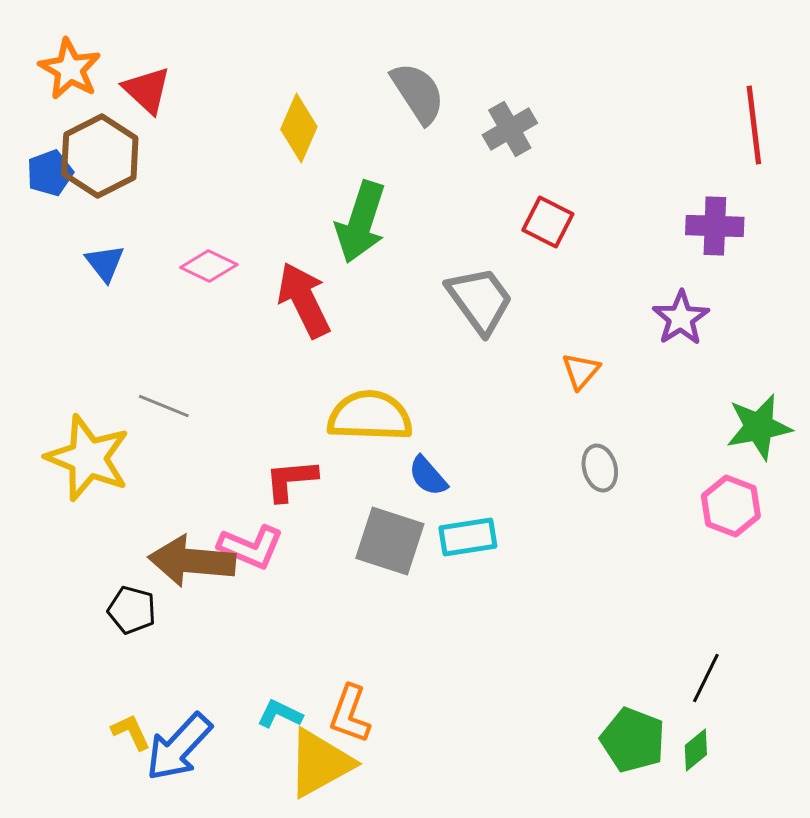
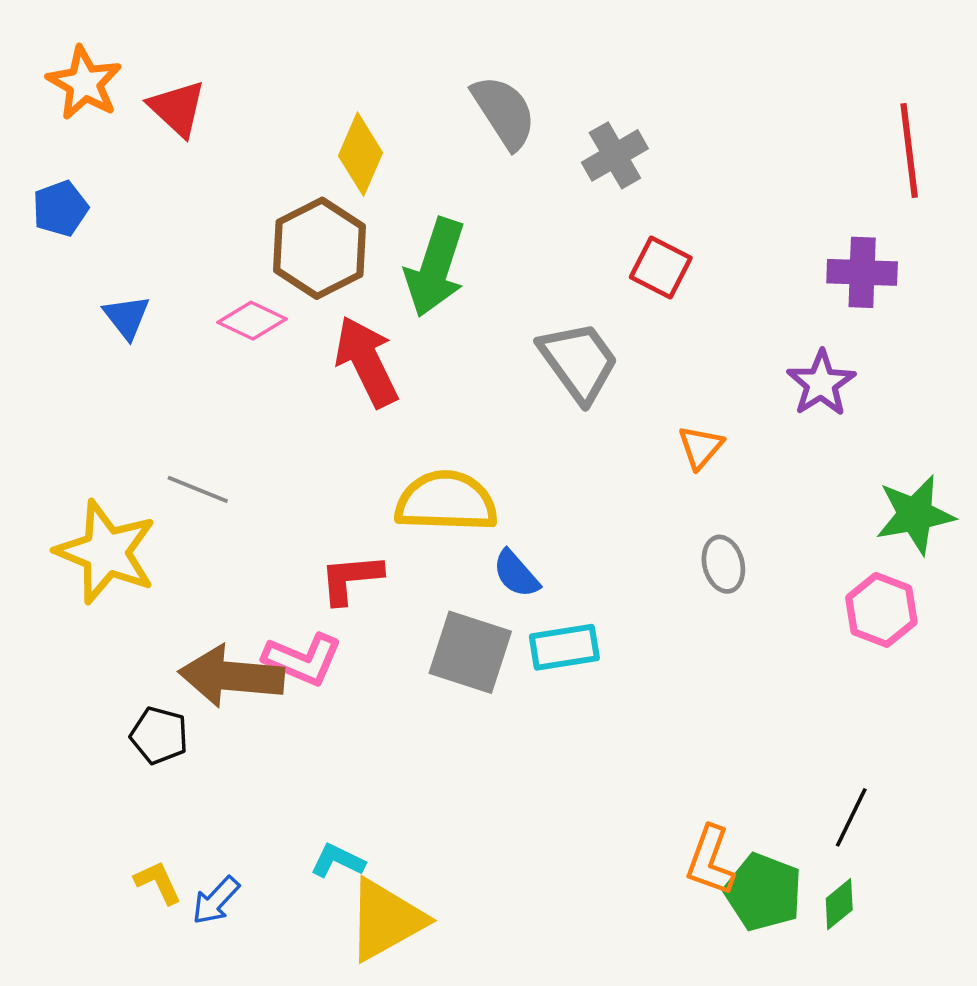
brown hexagon: (100, 156) -> (320, 248), moved
orange L-shape: (350, 714) -> (710, 861), moved
blue arrow: (179, 747) -> (216, 901), size x0.6

